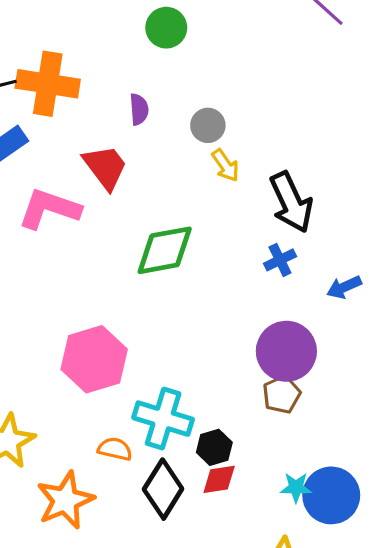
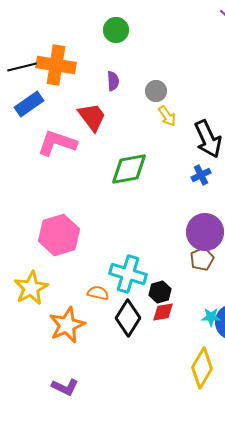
green circle: (166, 28) -> (116, 30), moved
pink hexagon: (94, 359) -> (59, 235), moved

